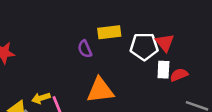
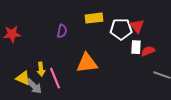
purple semicircle: (85, 49) -> (62, 31), moved, turned -144
yellow arrow: (41, 98) -> (41, 69), turned -80

